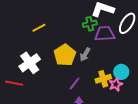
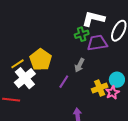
yellow line: (39, 28) -> (17, 64), moved
yellow pentagon: (65, 55) -> (41, 60), moved
purple line: (75, 83) -> (64, 82), moved

